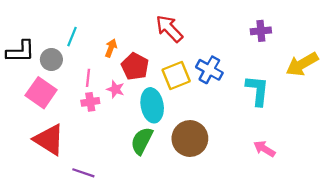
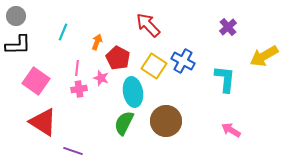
purple cross: (261, 31) -> (228, 27), turned -36
gray circle: (51, 60) -> (16, 16), moved
yellow square: (176, 76) -> (154, 66), turned -35

